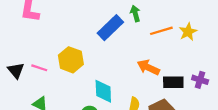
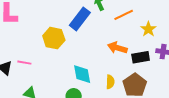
yellow star: (188, 32) -> (148, 29), moved
yellow hexagon: (71, 60) -> (54, 38), moved

